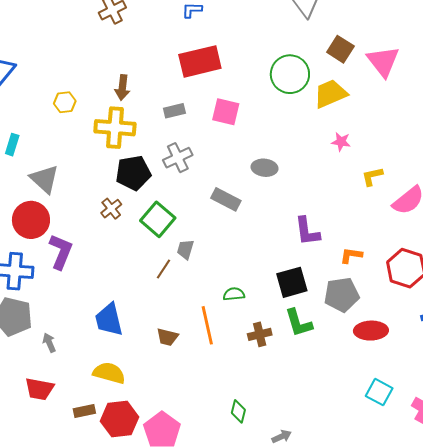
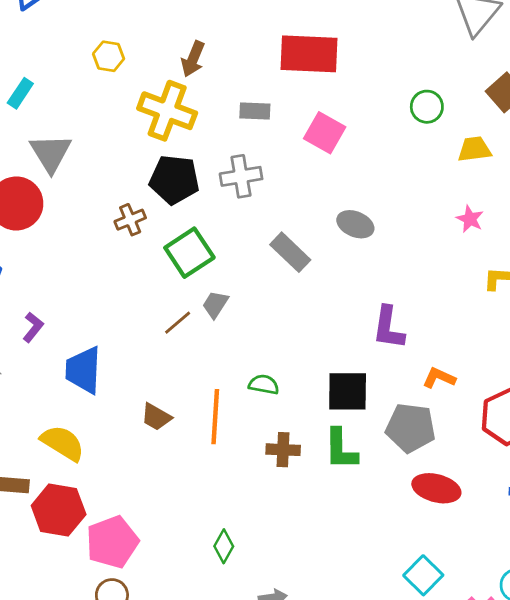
green circle: (290, 74) -> (427, 107), size x0.6
yellow trapezoid: (330, 94) -> (474, 149), size x0.7
purple L-shape: (61, 252) -> (33, 327), moved, size x0.6

